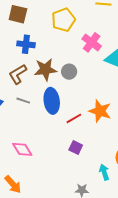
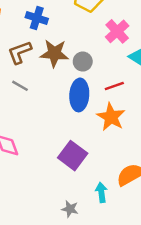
blue ellipse: (52, 101) -> (79, 95), moved
red line: (74, 118) -> (114, 86), moved
purple square: (76, 148) -> (73, 156), size x1.6

